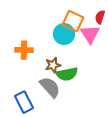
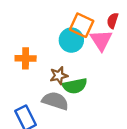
gray semicircle: (50, 87) -> (55, 101), turned -30

